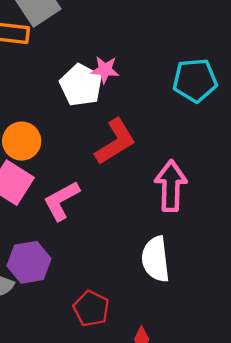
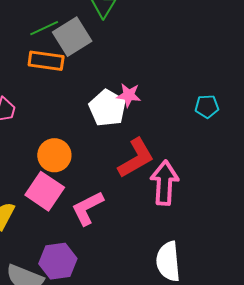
cyan pentagon: (195, 80) -> (207, 107), size x0.6
pink arrow: (171, 186) -> (164, 183), moved

